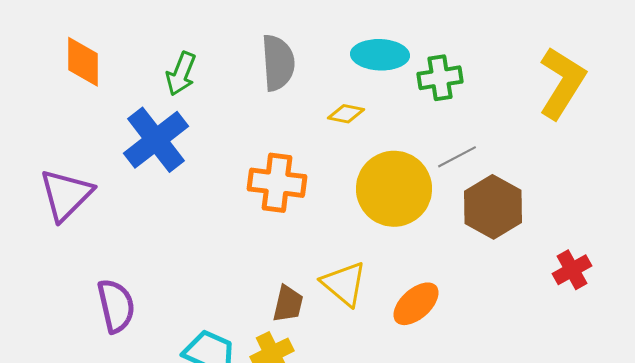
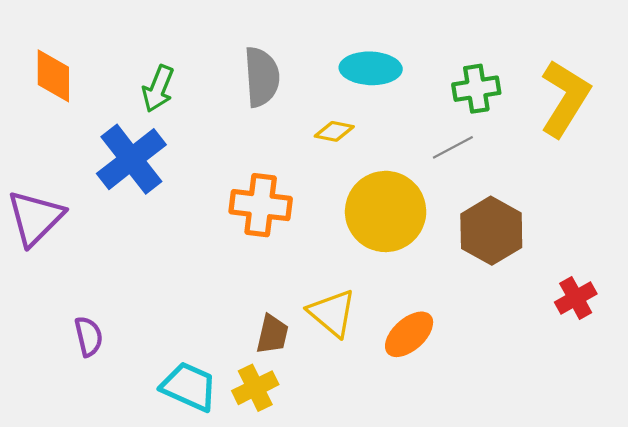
green cross: (440, 78) -> (476, 89), moved
gray line: (457, 157) -> (453, 147), moved
purple semicircle: (116, 306) -> (89, 336), size x0.7

